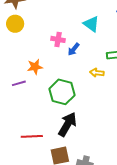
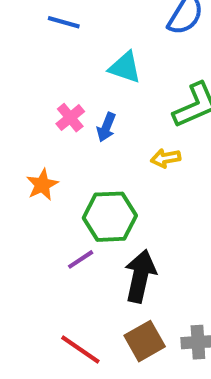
pink cross: (58, 39) -> (70, 118), turned -32
purple line: (19, 83) -> (81, 259), moved
red line: (32, 136) -> (80, 349), moved, turned 55

